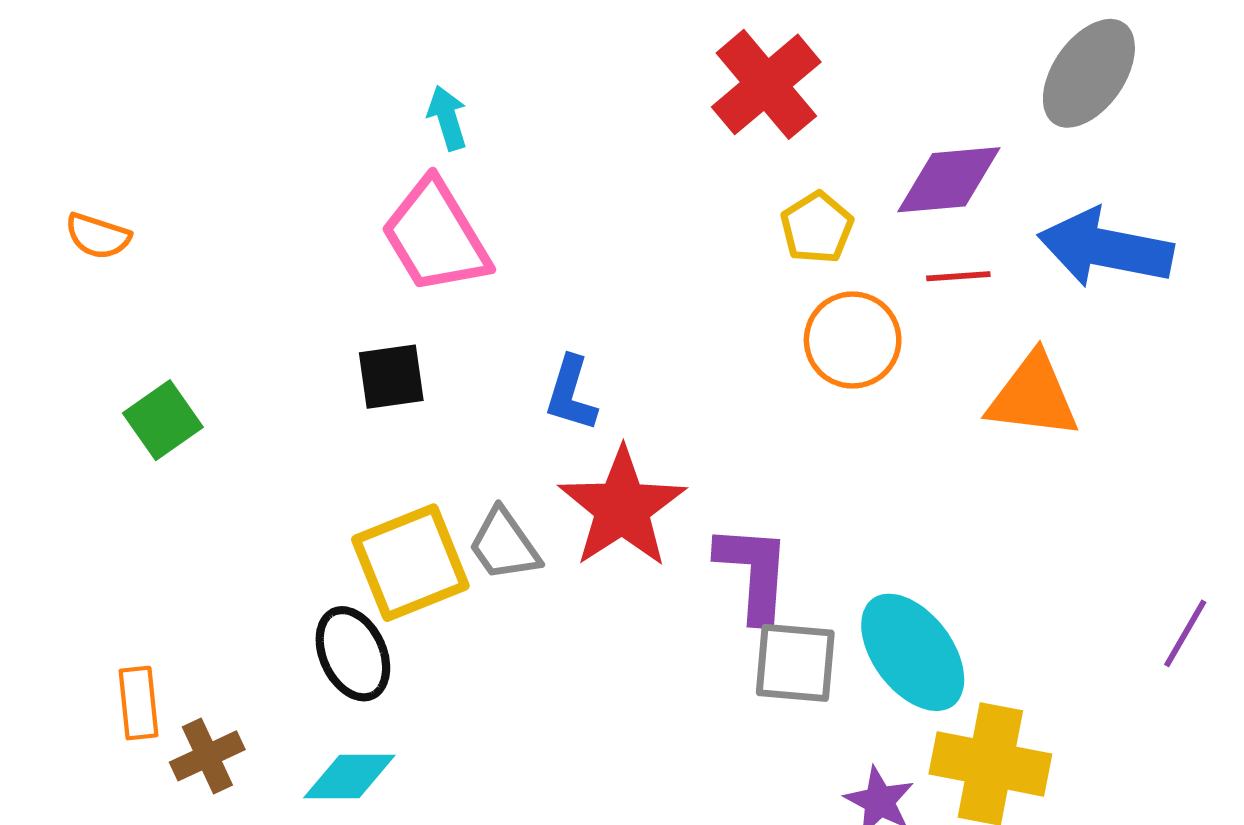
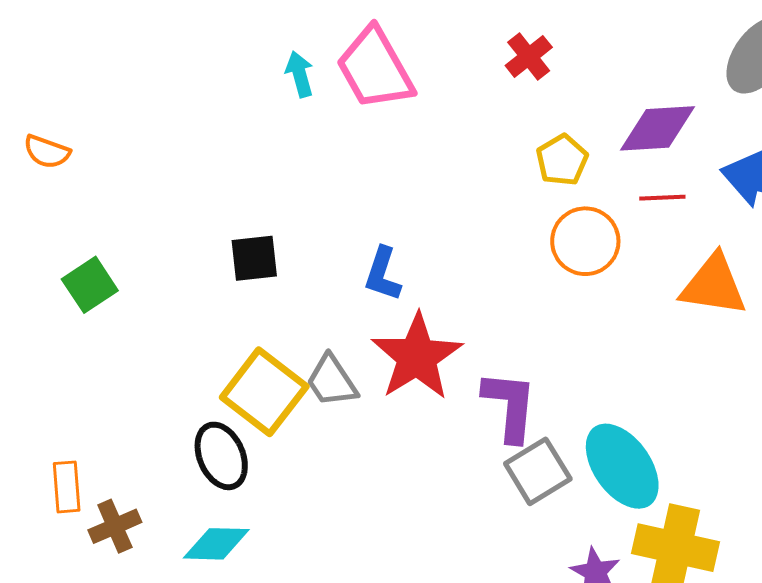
red cross: (766, 84) -> (529, 56), size x0.6
pink trapezoid: (436, 236) -> (375, 69), moved
yellow square: (410, 563) -> (264, 392), turned -32
gray square: (795, 663) -> (538, 471), turned -38

